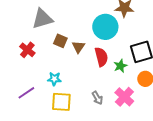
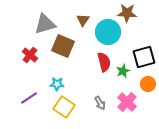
brown square: (60, 41) -> (63, 46), size x1.6
brown triangle: (78, 47) -> (83, 20), moved
yellow square: (61, 102) -> (64, 107), turned 30

